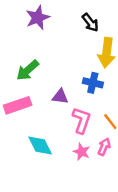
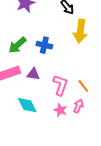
blue cross: (93, 83) -> (44, 45), moved
purple triangle: (60, 97) -> (33, 74), moved

